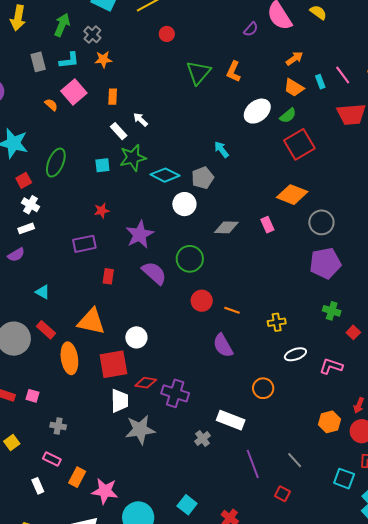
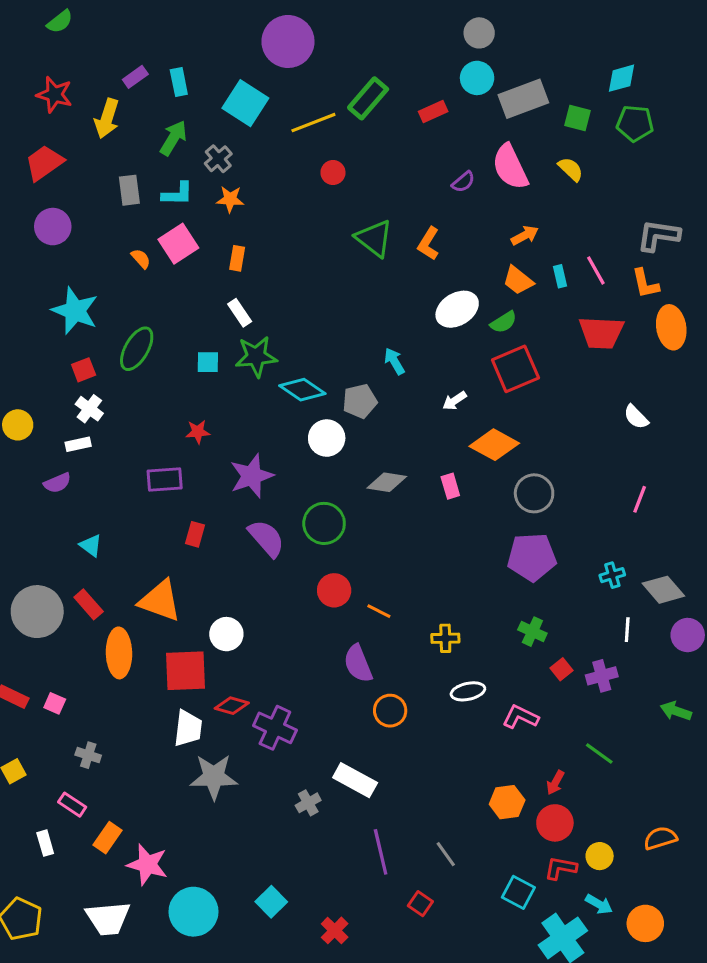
green triangle: (198, 73) -> (374, 238), turned -40
white arrow: (140, 120) -> (454, 401), moved, turned -84
orange circle: (263, 388) -> (390, 711), moved

